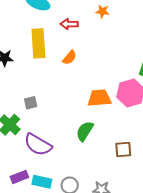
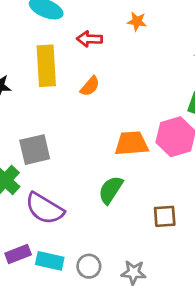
gray square: (31, 103) -> (35, 150), size x1.6

